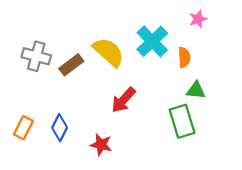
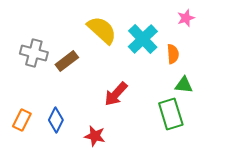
yellow semicircle: (109, 52) -> (102, 30), moved

